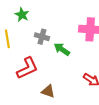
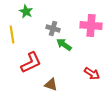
gray cross: (42, 37) -> (53, 28), moved

